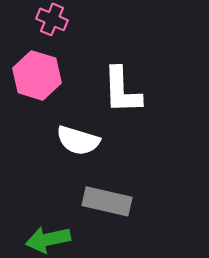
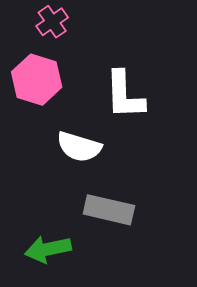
pink cross: (52, 19) -> (52, 22), turned 32

